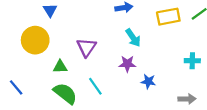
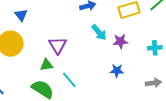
purple star: (127, 64) -> (120, 41), moved
green triangle: (60, 67) -> (46, 65), moved

